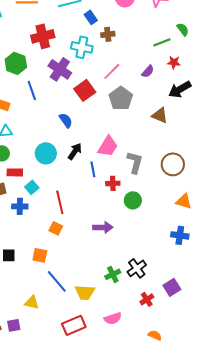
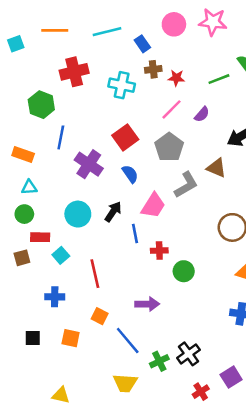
blue rectangle: (91, 17) -> (142, 44), moved
red star: (174, 62) -> (176, 78), moved
purple cross: (60, 69) -> (89, 164), moved
pink line: (112, 71) -> (171, 109), moved
blue line: (32, 90) -> (61, 137), turned 30
blue semicircle: (66, 120) -> (130, 174), moved
gray L-shape: (135, 162) -> (186, 185), moved, turned 45
blue cross: (20, 206) -> (55, 297), moved
orange square: (56, 228) -> (100, 316), moved
blue line: (57, 281) -> (128, 341), moved

